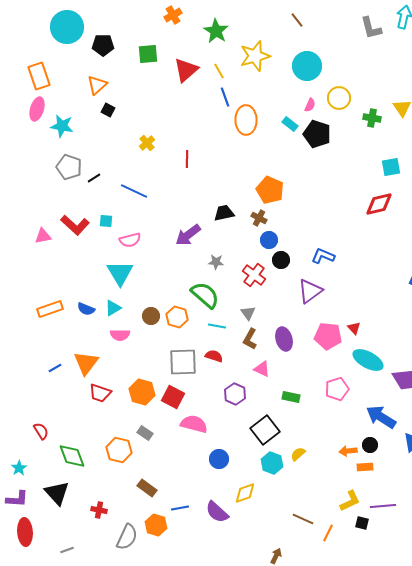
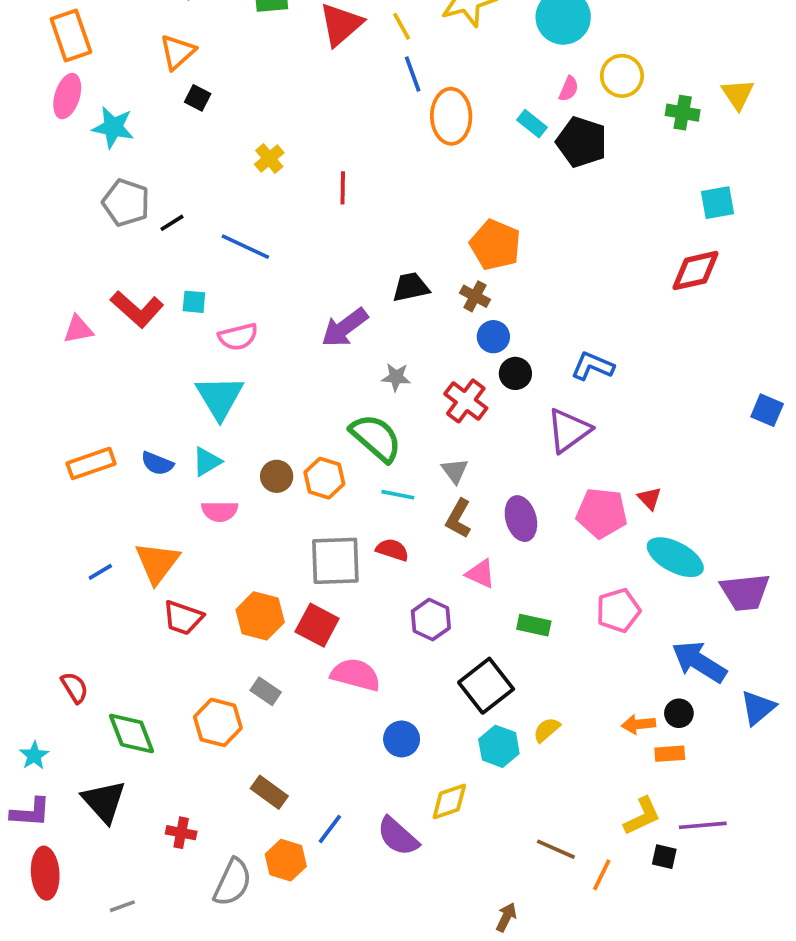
blue line: (180, 508) -> (330, 829), turned -42

